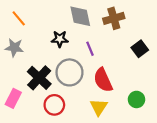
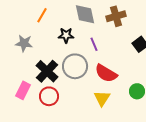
orange line: (19, 18) -> (42, 15), moved, turned 70
red semicircle: (103, 80) -> (106, 73), turned -35
red circle: (54, 105) -> (49, 96), moved

